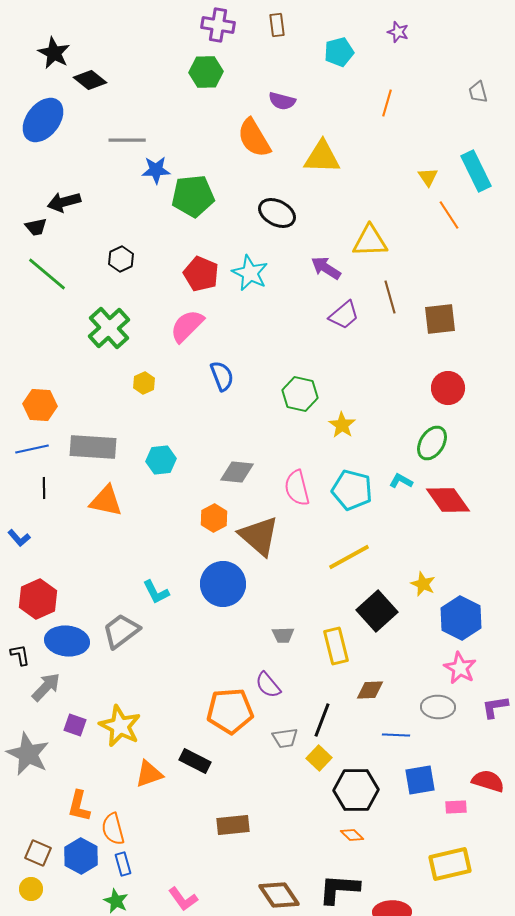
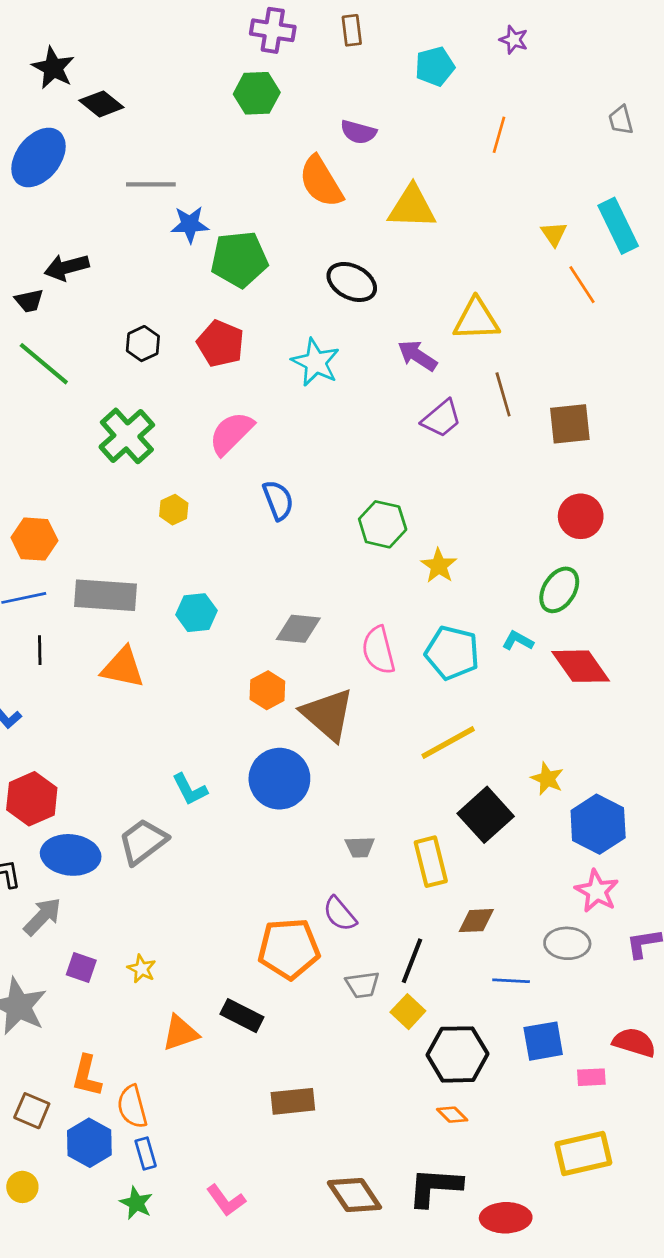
red pentagon: (201, 274) -> (221, 344), moved
yellow star: (120, 726) -> (142, 969), size x0.5
brown square: (38, 853) -> (32, 1111), moved

